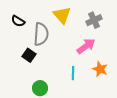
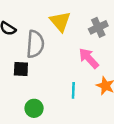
pink arrow: (86, 46) -> (89, 58), turned -96
black square: (29, 55) -> (21, 69), turned -32

